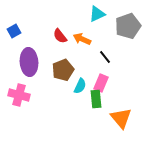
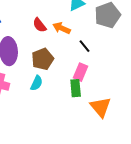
cyan semicircle: (80, 86) -> (37, 83), moved

